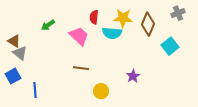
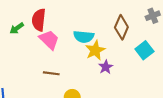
red semicircle: (94, 17) -> (39, 20), moved, size x1.5
yellow star: (123, 18) -> (95, 50), moved, turned -30
purple star: (133, 76) -> (106, 67), moved

